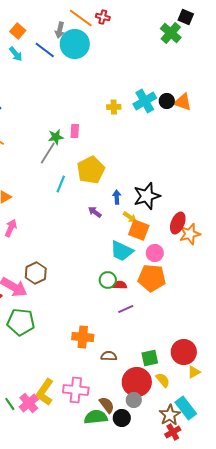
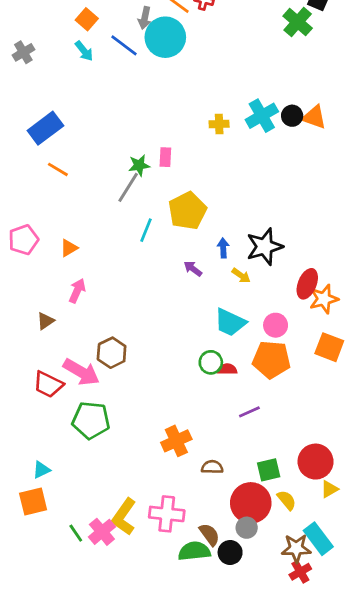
orange square: (139, 230) -> (329, 347), moved
purple line: (126, 309) -> (249, 412), moved
orange cross: (83, 337) -> (176, 441), turned -30
brown star: (170, 415) -> (296, 548), turned 30

